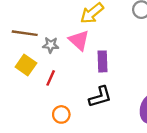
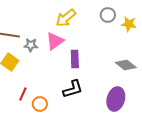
pink triangle: (79, 40) -> (55, 41), turned 42
red line: (51, 78) -> (23, 94), moved

